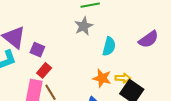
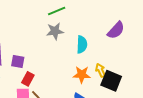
gray star: (84, 26) -> (55, 31), turned 30
yellow arrow: (123, 78) -> (100, 70), turned -104

